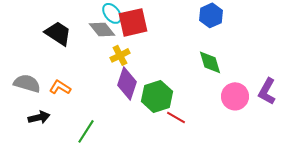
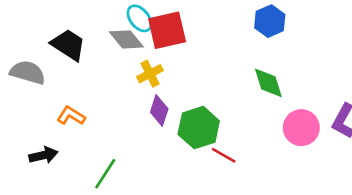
gray semicircle: (27, 83) -> (28, 72), moved
purple diamond: (127, 83) -> (159, 111), size x0.7

